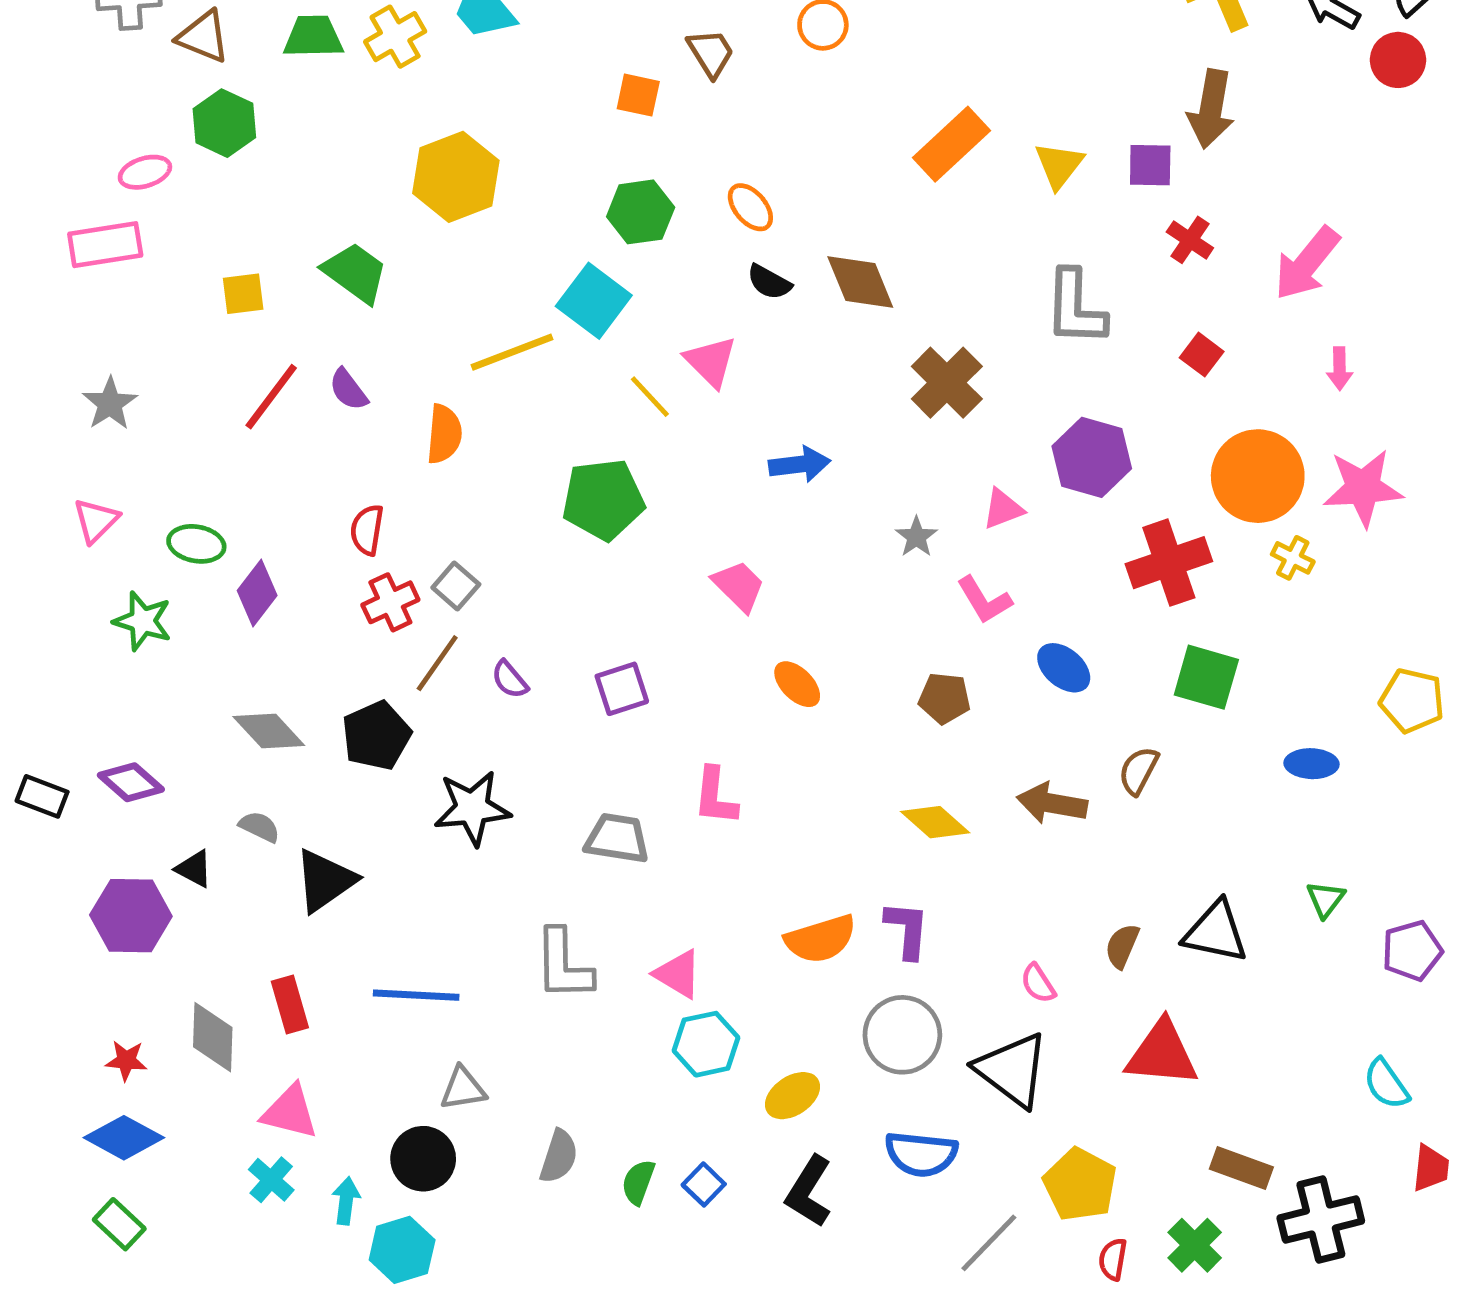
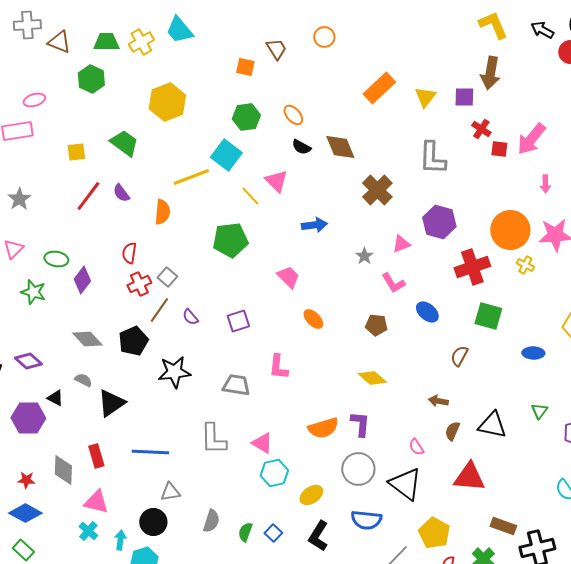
green hexagon: (224, 123) -> (91, 79), moved
red square: (1202, 355) -> (499, 149), moved, turned -30
brown arrow: (1052, 803) -> (438, 401), moved, size x0.7

